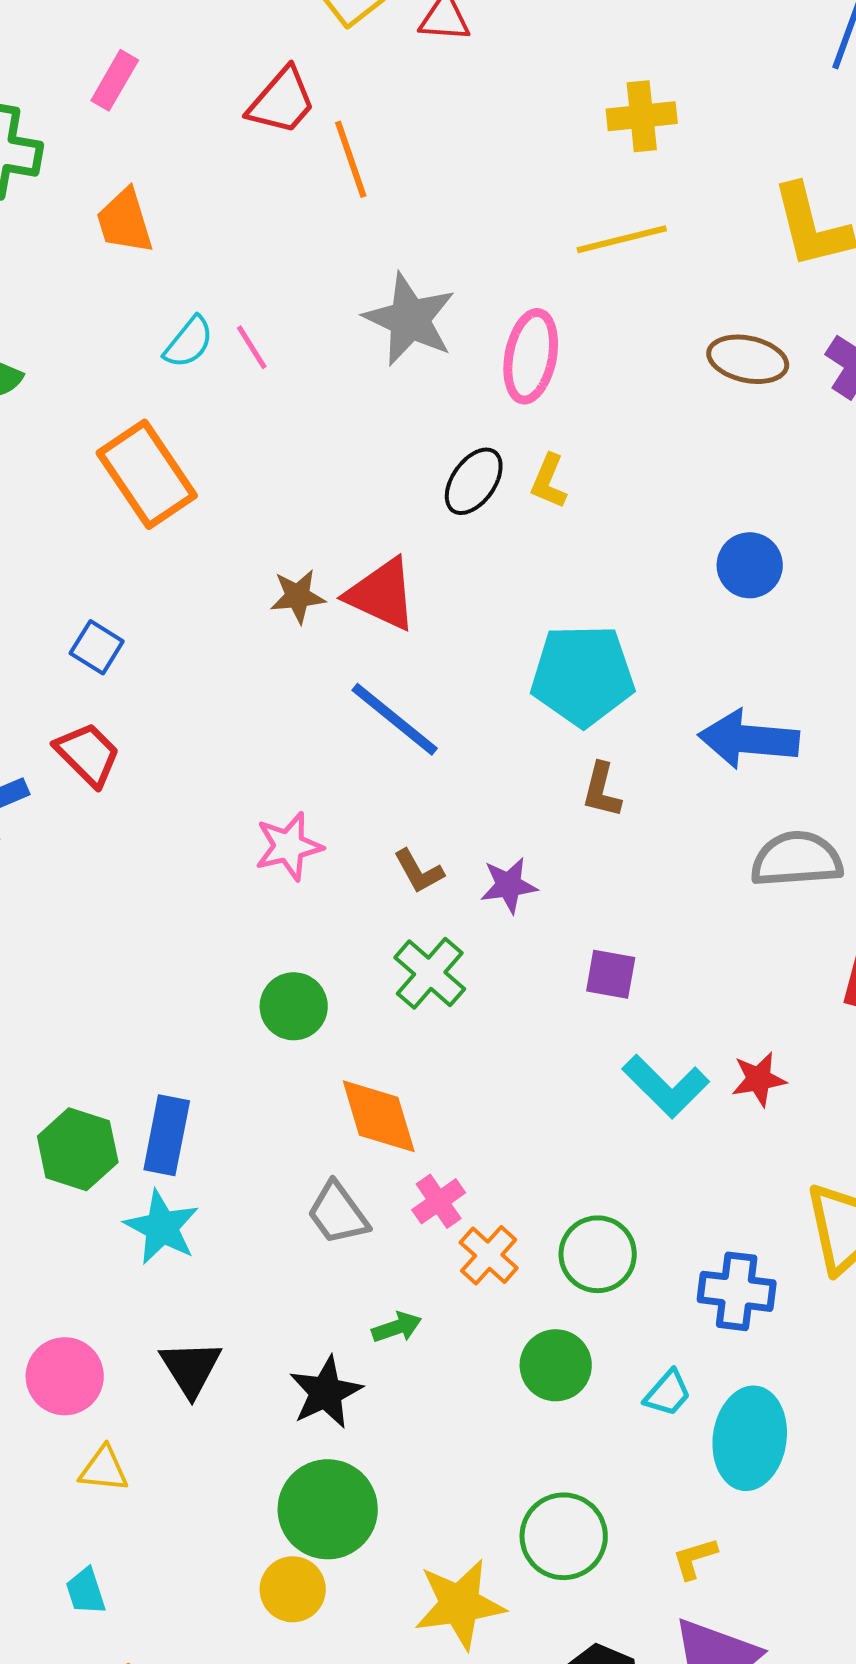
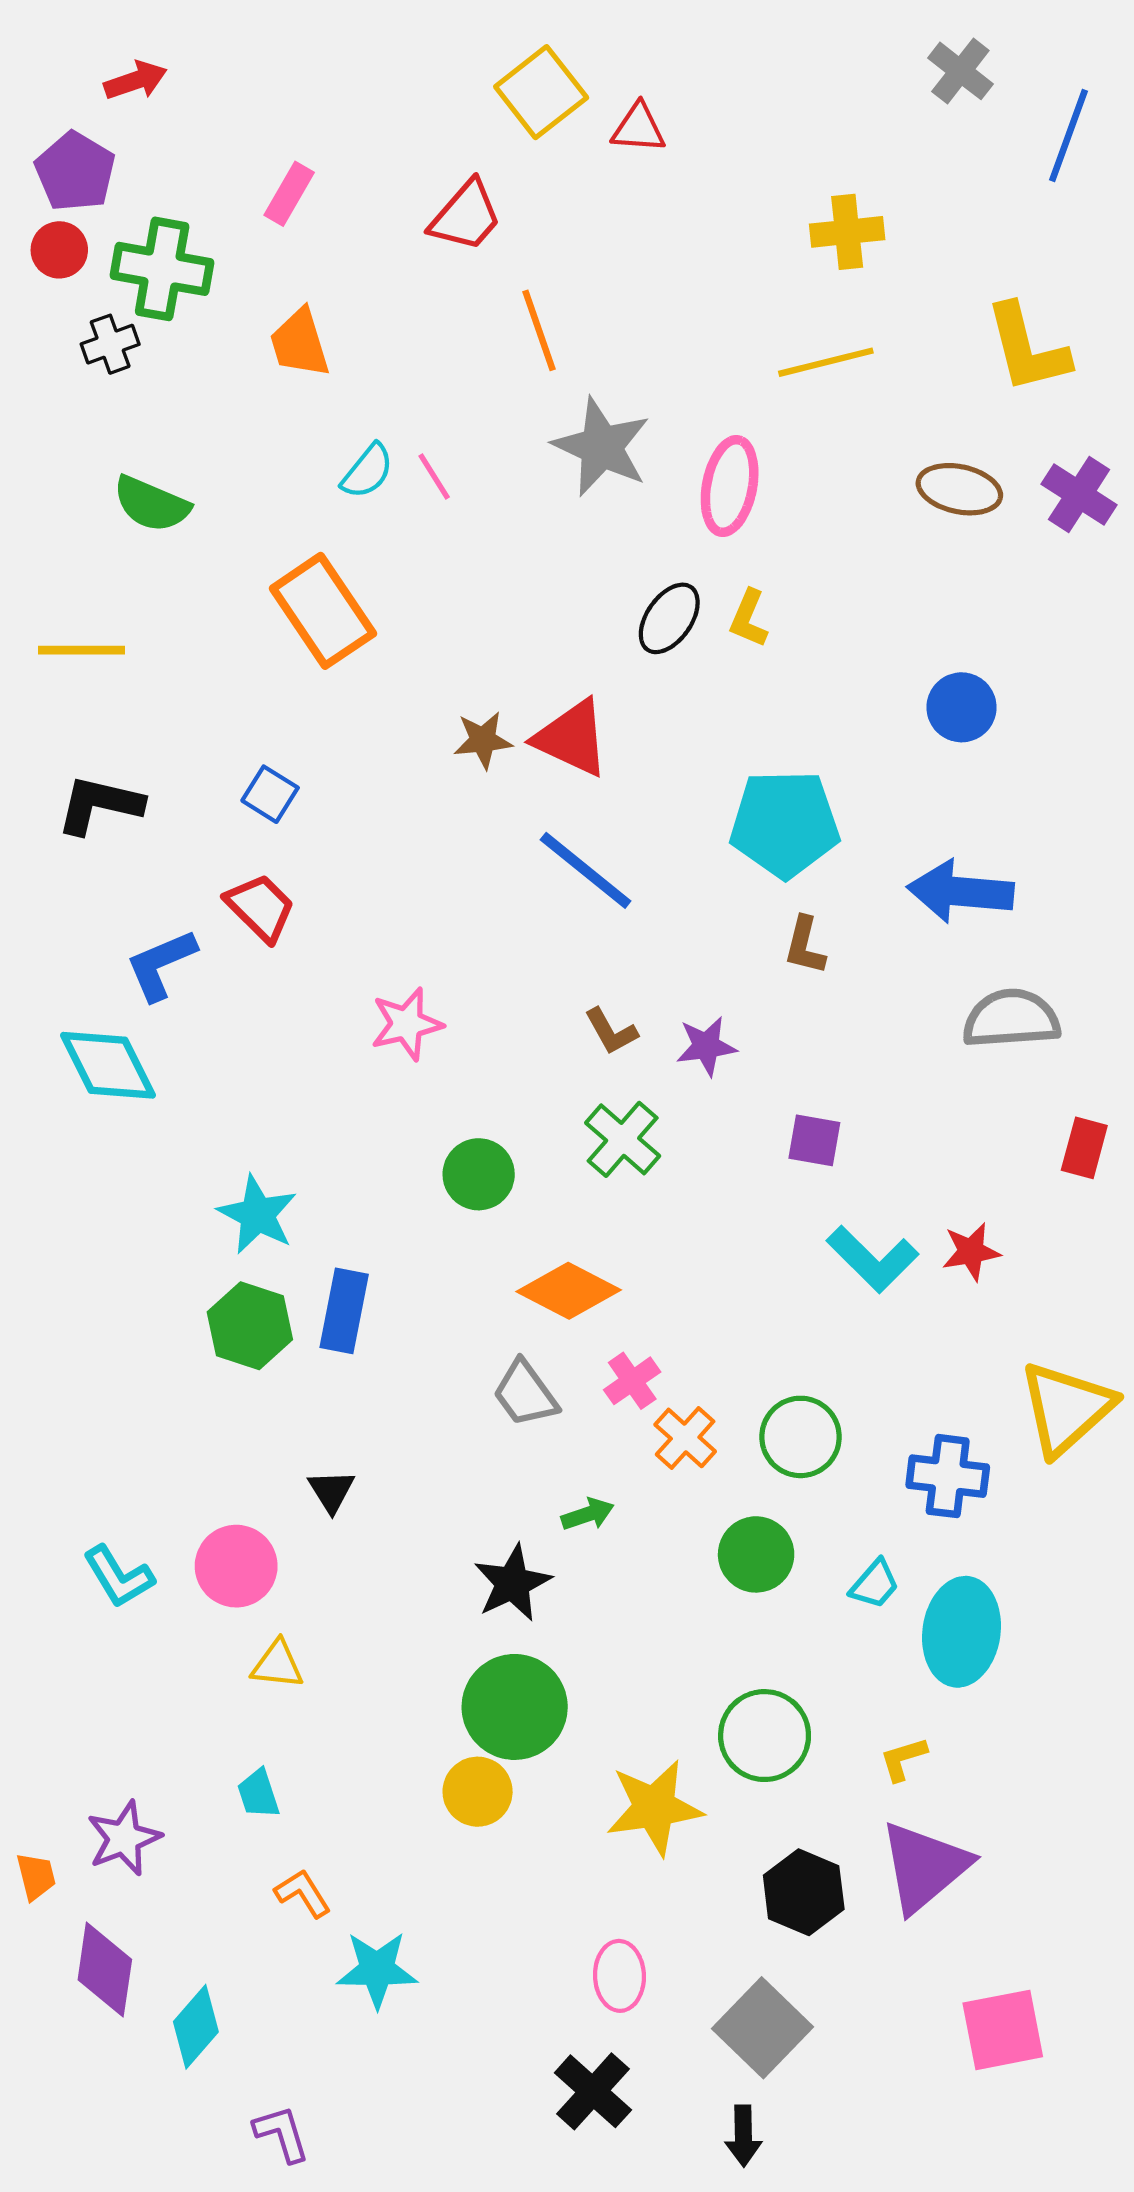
orange line: (351, 159) -> (539, 330), moved
pink star: (289, 846) -> (407, 1024), moved
orange diamond: (379, 1116) -> (569, 1291), turned -46
cyan star: (162, 1227) -> (257, 1215), moved
black triangle: (191, 1368) -> (331, 1491), moved, size x0.7

